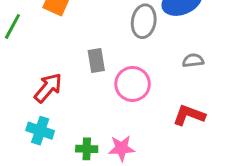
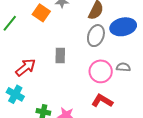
pink circle: (133, 84) -> (101, 71), moved
red L-shape: (189, 115) -> (102, 101), moved

